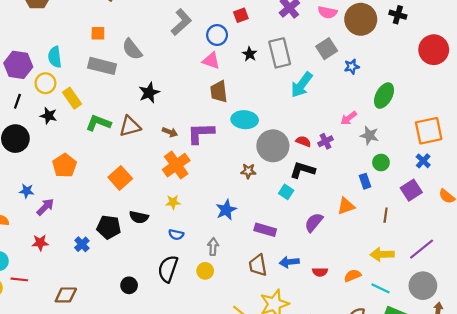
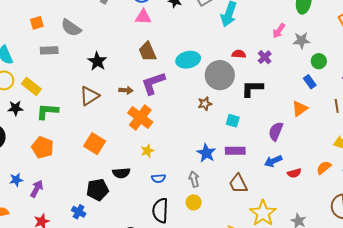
gray rectangle: (102, 66) -> (49, 50), size x0.7
brown trapezoid: (219, 92) -> (147, 52), moved
green L-shape: (98, 123) -> (47, 111), moved
red semicircle: (303, 141) -> (239, 54), moved
cyan square: (286, 192) -> (233, 121), moved
blue star: (226, 210) -> (206, 153), moved
blue arrow: (289, 262) -> (273, 161), moved

